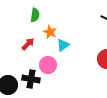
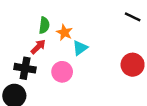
green semicircle: (35, 15) -> (44, 25), moved
black cross: (31, 79) -> (25, 68), moved

